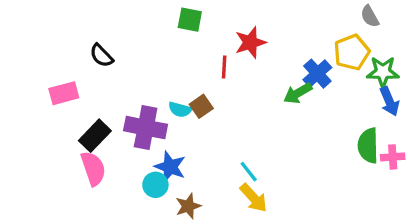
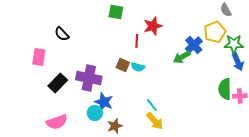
pink rectangle: (64, 93) -> (39, 57), turned -66
brown square: (201, 106) -> (123, 65), turned -32
cyan semicircle: (180, 110) -> (138, 67), moved
pink semicircle: (93, 168) -> (57, 122), moved, turned 90

